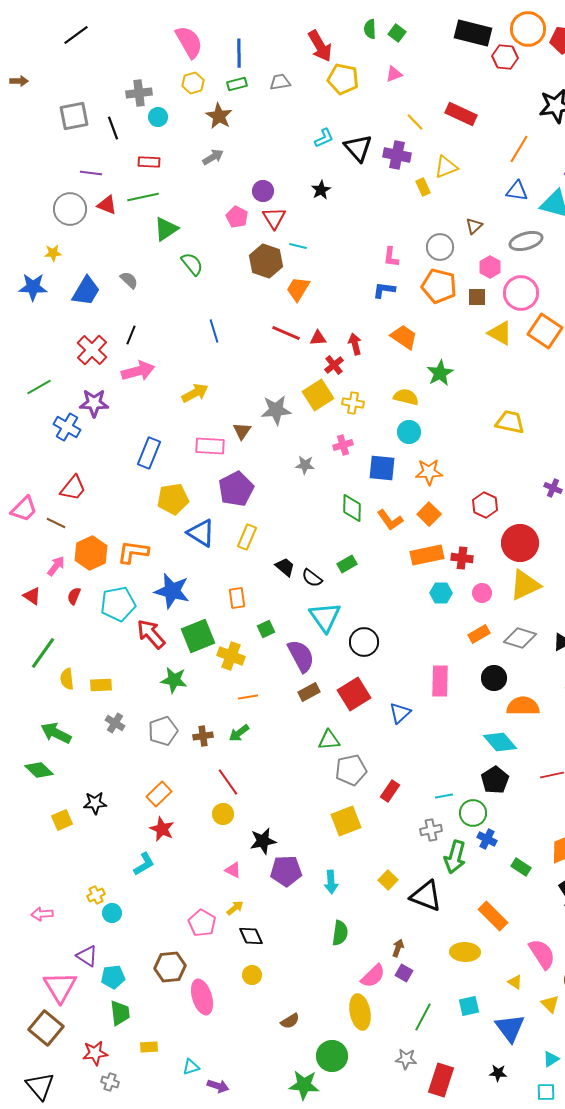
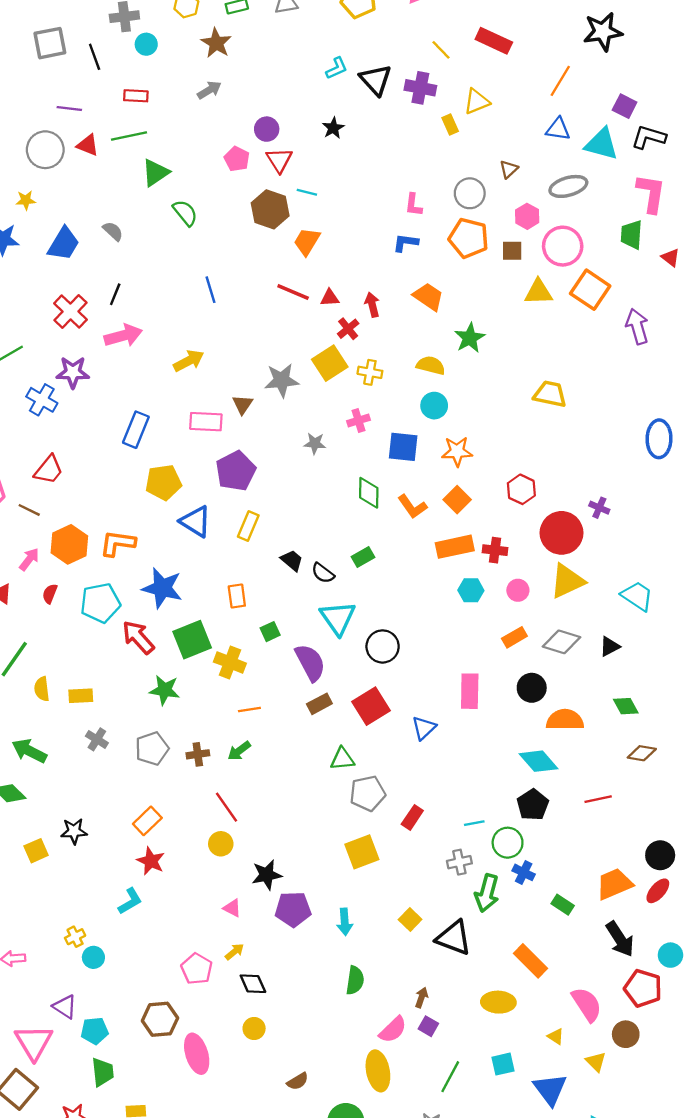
yellow triangle: (500, 333) -> (539, 292), turned -32
purple cross: (553, 488) -> (599, 508), moved

